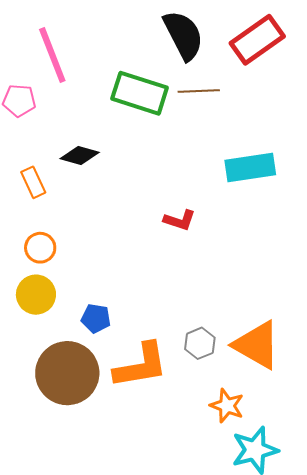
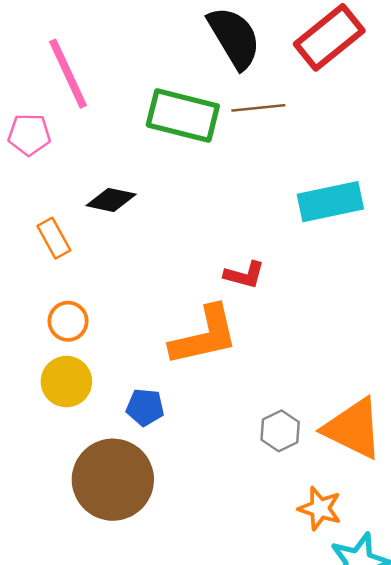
orange L-shape: (141, 366) -> (204, 336), moved

